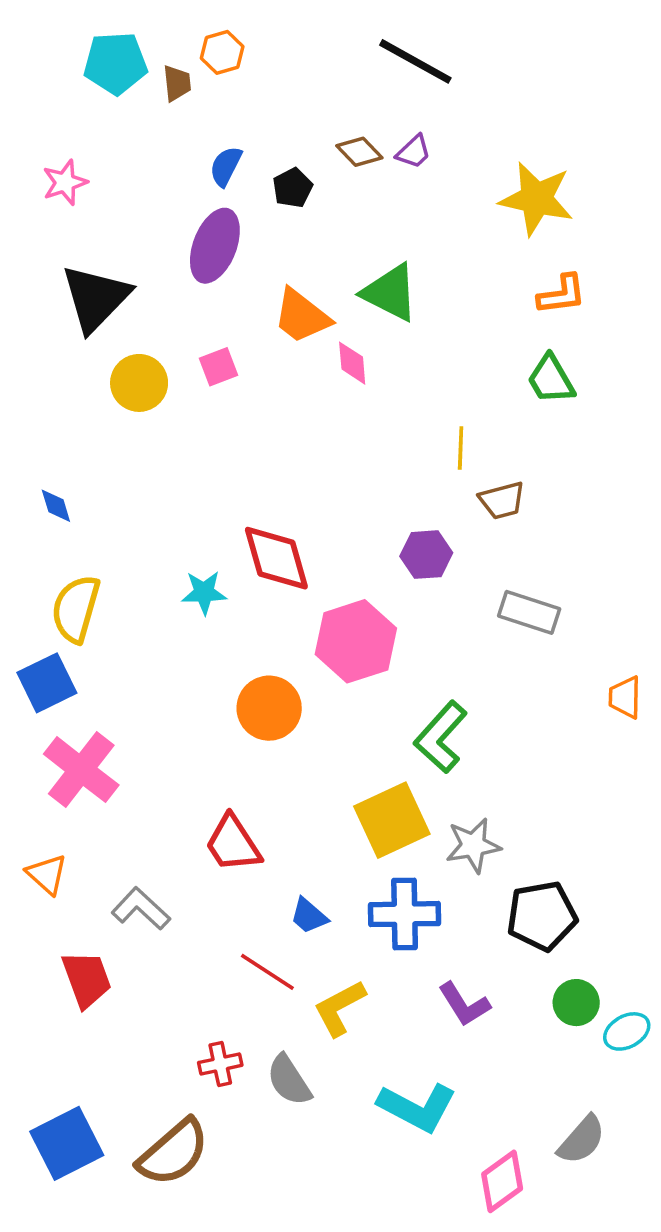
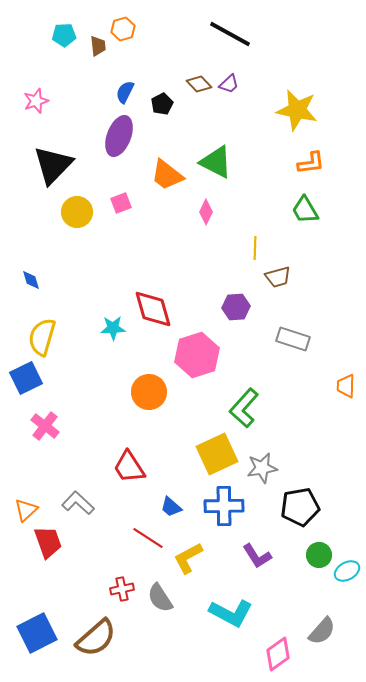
cyan pentagon: (116, 63) -> (64, 35), size x0.7
pink diamond: (352, 363) -> (206, 212), moved, turned 30
pink cross: (81, 770) -> (45, 426), size x0.7
orange triangle: (47, 874) -> (26, 510), moved, turned 35

